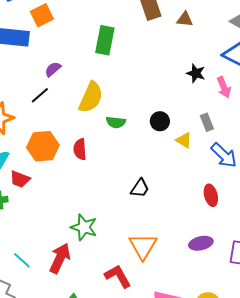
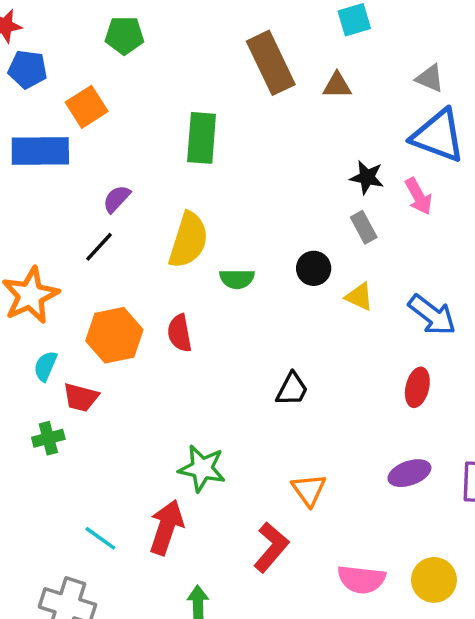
gray rectangle: (207, 122) -> (364, 227), moved
red ellipse: (211, 195) -> (417, 387), turned 35
orange triangle: (143, 246) -> (309, 490), size x0.7
red L-shape: (118, 276) -> (271, 547), turned 76

